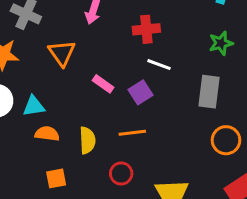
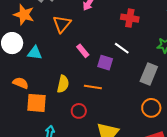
red cross: (146, 29) -> (130, 18), moved
purple square: (140, 92) -> (105, 63), turned 35
orange semicircle: (47, 134) -> (21, 83), moved
orange square: (56, 178) -> (37, 103), size x1.5

